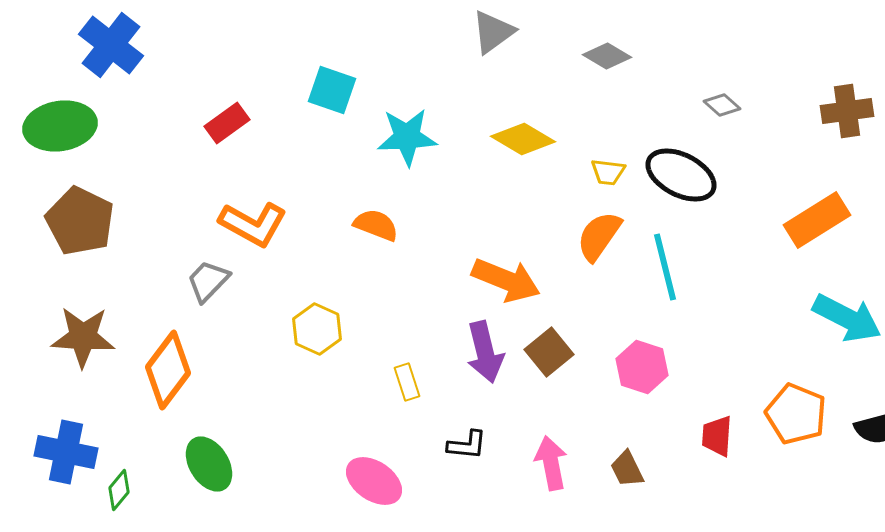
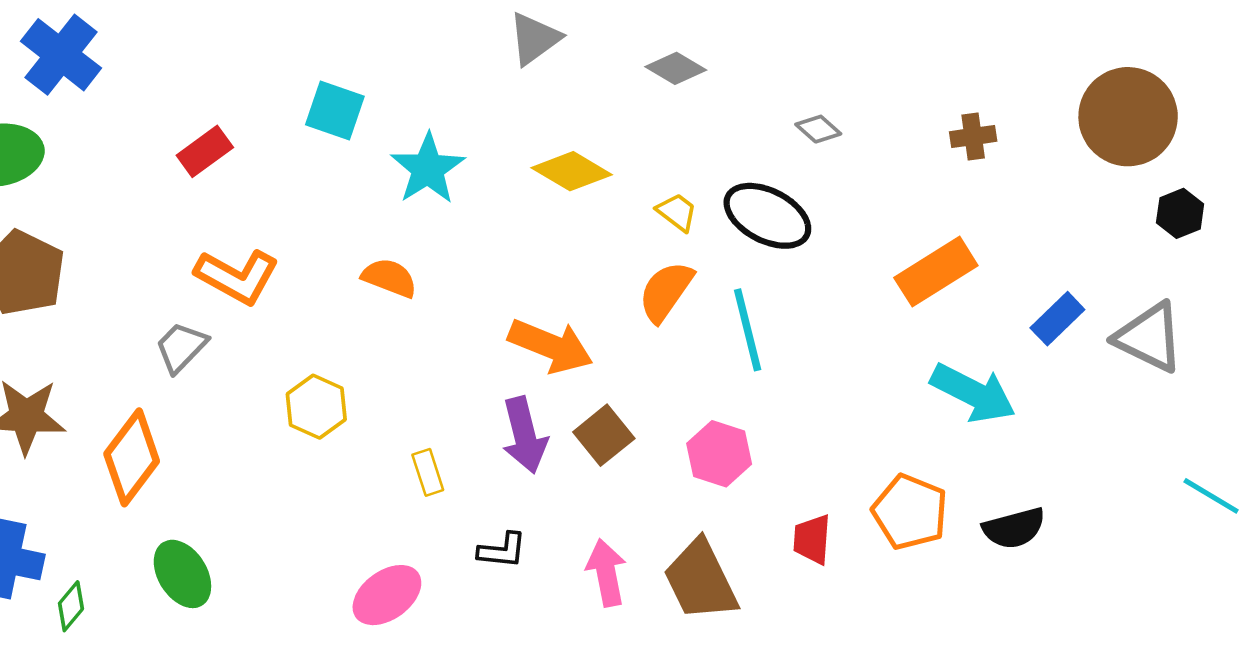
brown cross: (847, 111) -> (973, 136), size x0.7
cyan star: (407, 137) -> (428, 169), turned -30
yellow trapezoid: (608, 172) -> (677, 212), turned -150
brown trapezoid: (627, 469) -> (700, 580), size x1.8
pink ellipse: (374, 481) -> (387, 595), turned -70

